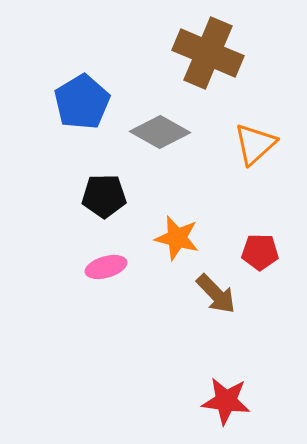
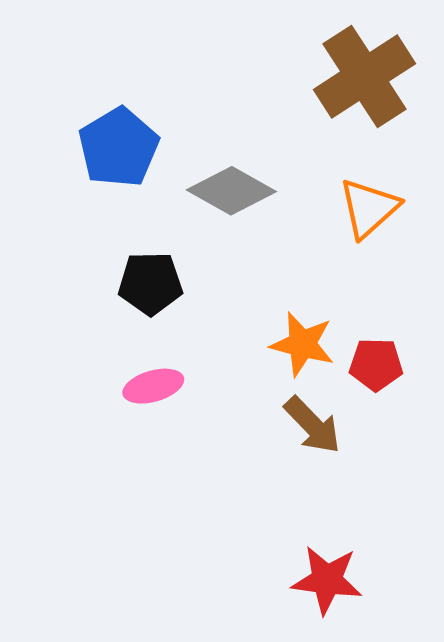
brown cross: (208, 53) -> (364, 77), moved, turned 34
orange star: (177, 238) -> (302, 344), moved

